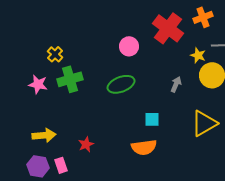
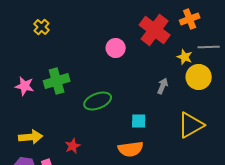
yellow cross: (55, 54) -> (42, 27), moved
green ellipse: (121, 84) -> (98, 101), moved

